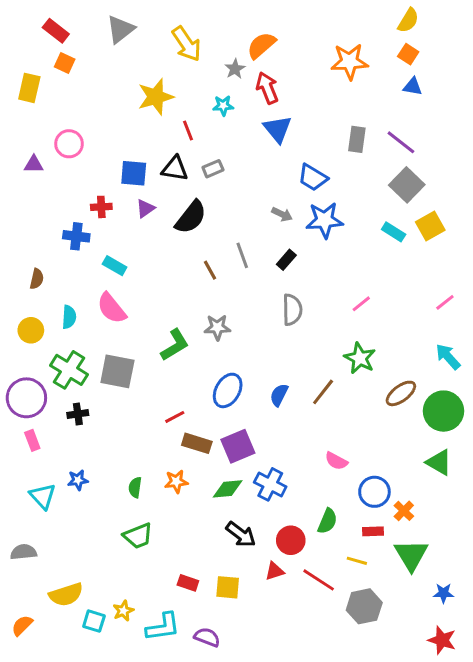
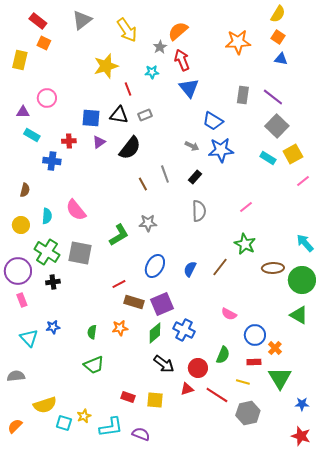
cyan rectangle: (115, 266) -> (32, 135), moved
pink line: (445, 302) -> (303, 181), moved
brown ellipse: (401, 393) -> (273, 268), turned 35
green diamond: (228, 489) -> (155, 333), turned -35

